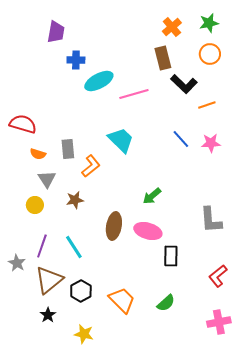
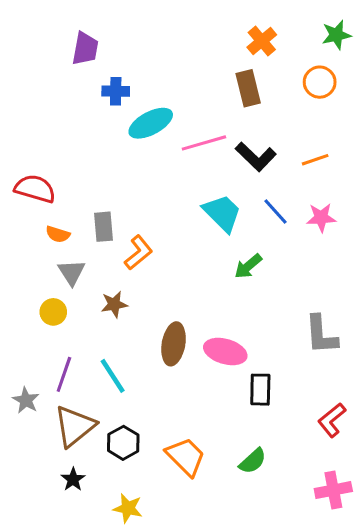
green star: (209, 23) -> (336, 35), moved
black L-shape: (184, 84) -> (256, 157), moved
cyan trapezoid: (121, 140) -> (222, 213), moved
green arrow: (152, 196) -> (248, 266), moved

